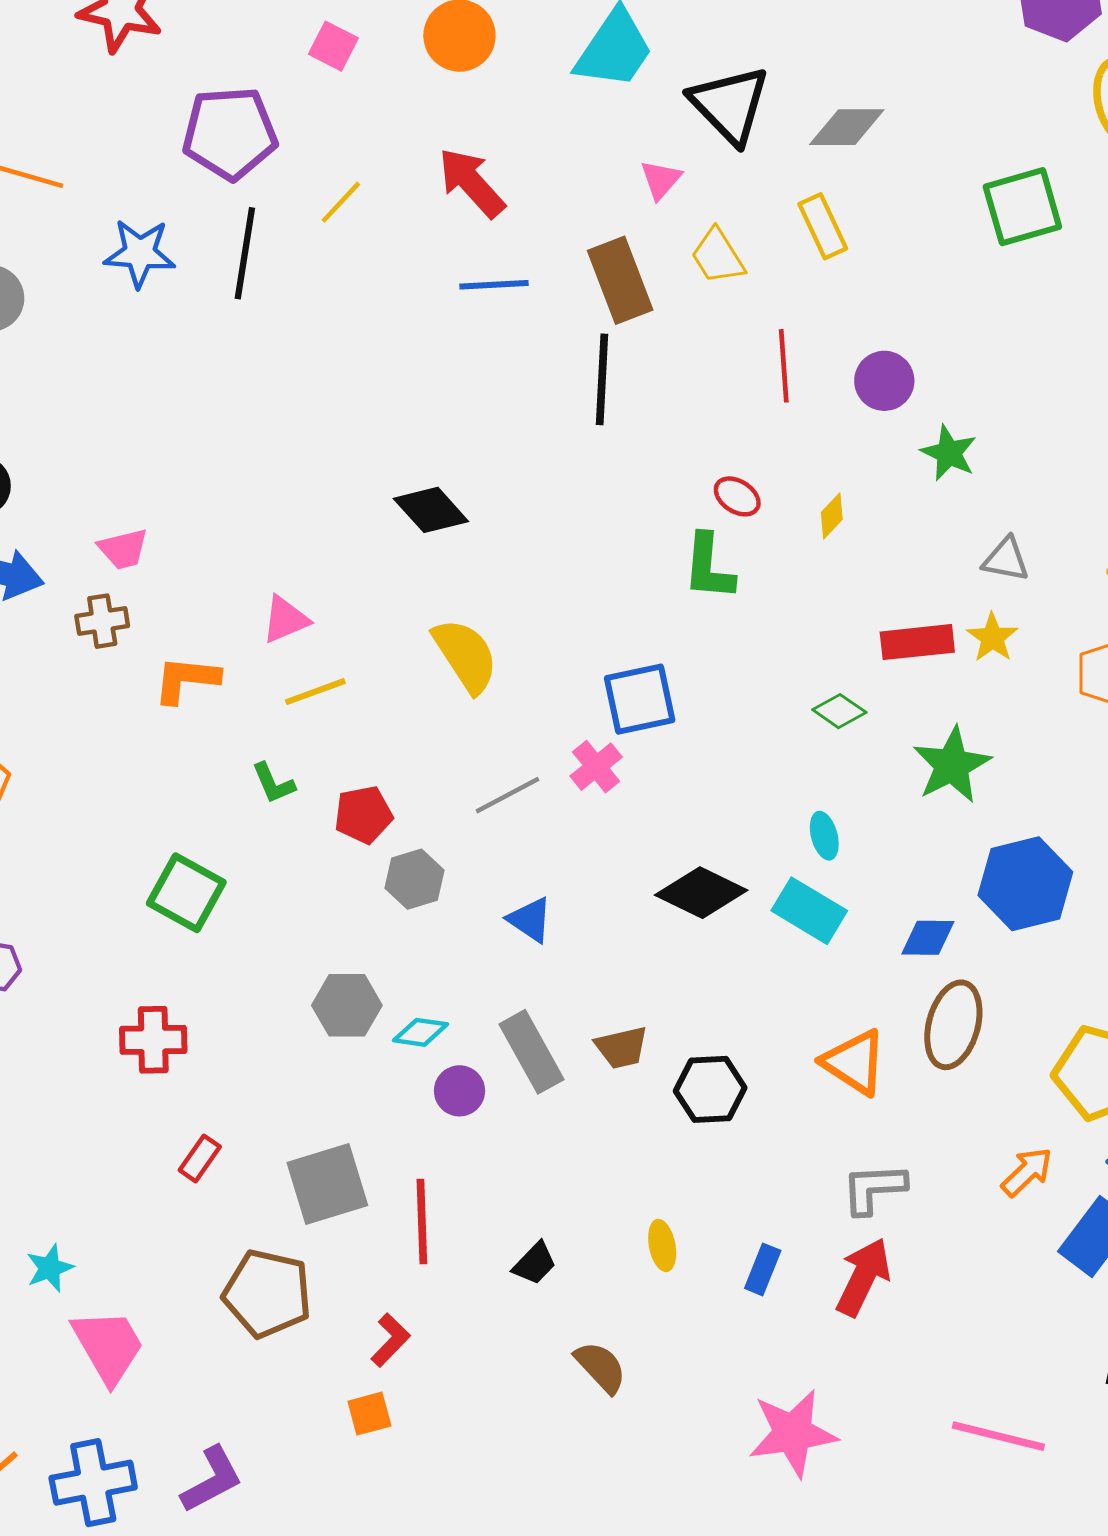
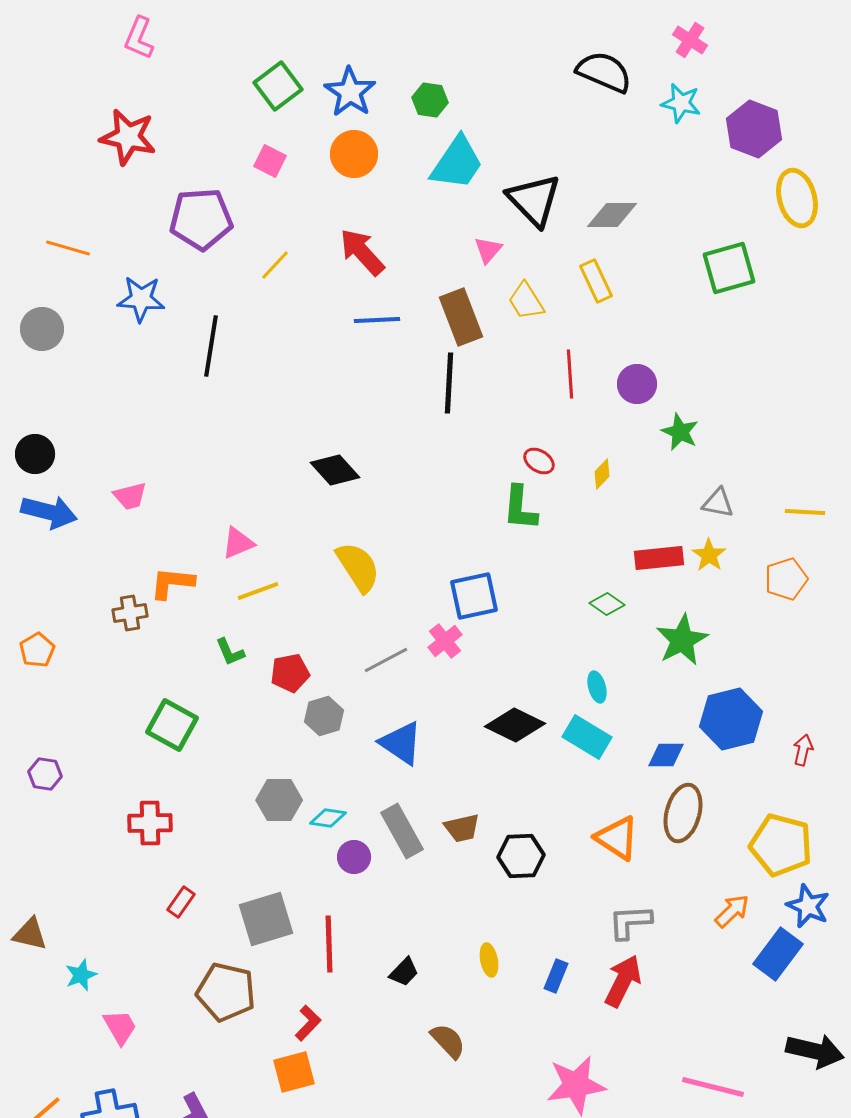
black line: (245, 253) -> (211, 346), moved
brown cross: (102, 621) -> (130, 613), moved
blue triangle: (530, 920) -> (401, 743), size x1.4
pink trapezoid: (108, 1346) -> (120, 1027), size x0.7
orange square: (369, 1414) -> (294, 1072), size x1.4

